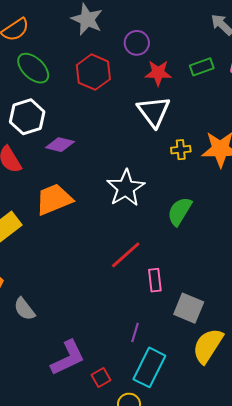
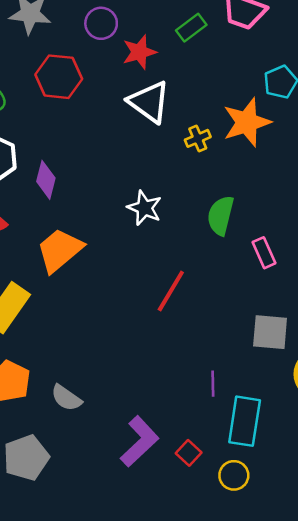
purple diamond: (60, 145) -> (46, 180), turned -72
white star: (126, 188) -> (144, 208), size x0.7
pink rectangle: (155, 280) -> (264, 253), moved

